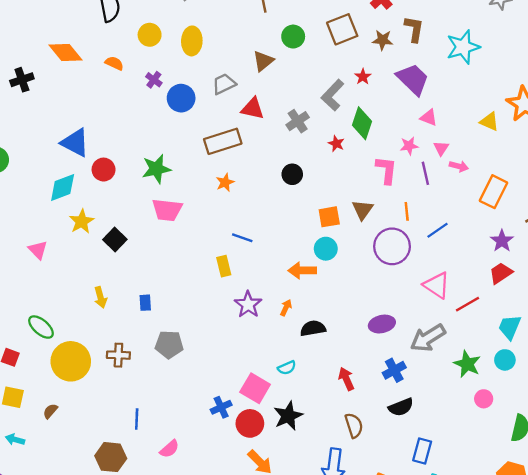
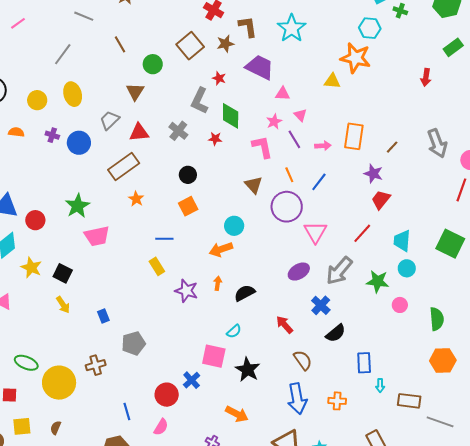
pink arrow: (459, 166) -> (323, 146), moved
orange square: (329, 217) -> (188, 206), moved
pink triangle: (437, 285) -> (315, 232), moved, turned 45
yellow arrow: (100, 297) -> (63, 305), moved
red circle: (250, 423) -> (167, 395), moved

